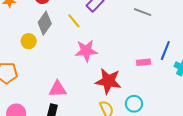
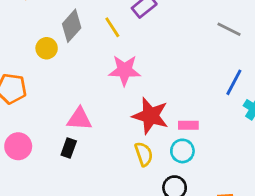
gray line: (143, 12) -> (229, 29), moved
pink rectangle: (144, 62) -> (188, 125), moved

